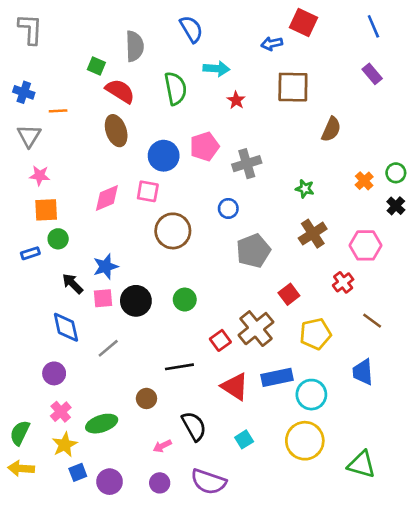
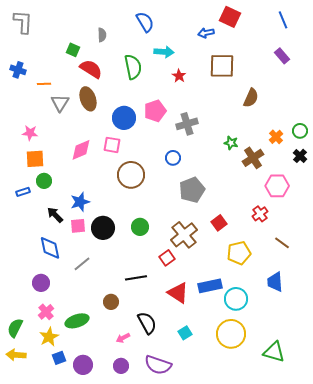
gray semicircle: (135, 46) -> (102, 35), size x0.6
gray triangle: (29, 136) -> (60, 103), moved
brown cross: (313, 234) -> (253, 158), moved
brown cross: (256, 329) -> (184, 235), moved

